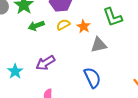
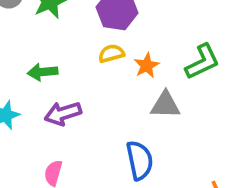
green L-shape: (113, 17) -> (202, 62), turned -110
green arrow: (36, 26) -> (43, 72), moved

